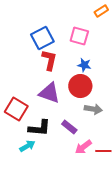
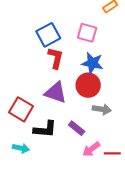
blue star: (84, 65) -> (92, 63), size x1.5
cyan arrow: (27, 146) -> (21, 148), moved, turned 42

